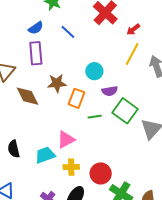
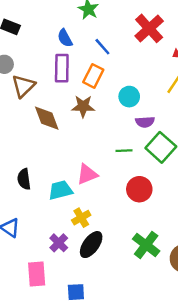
blue semicircle: (36, 28) -> (65, 38), turned 91
orange rectangle: (76, 98) -> (93, 76), moved
yellow cross: (71, 167) -> (81, 218), moved, turned -35
red circle: (101, 173) -> (139, 189), moved

